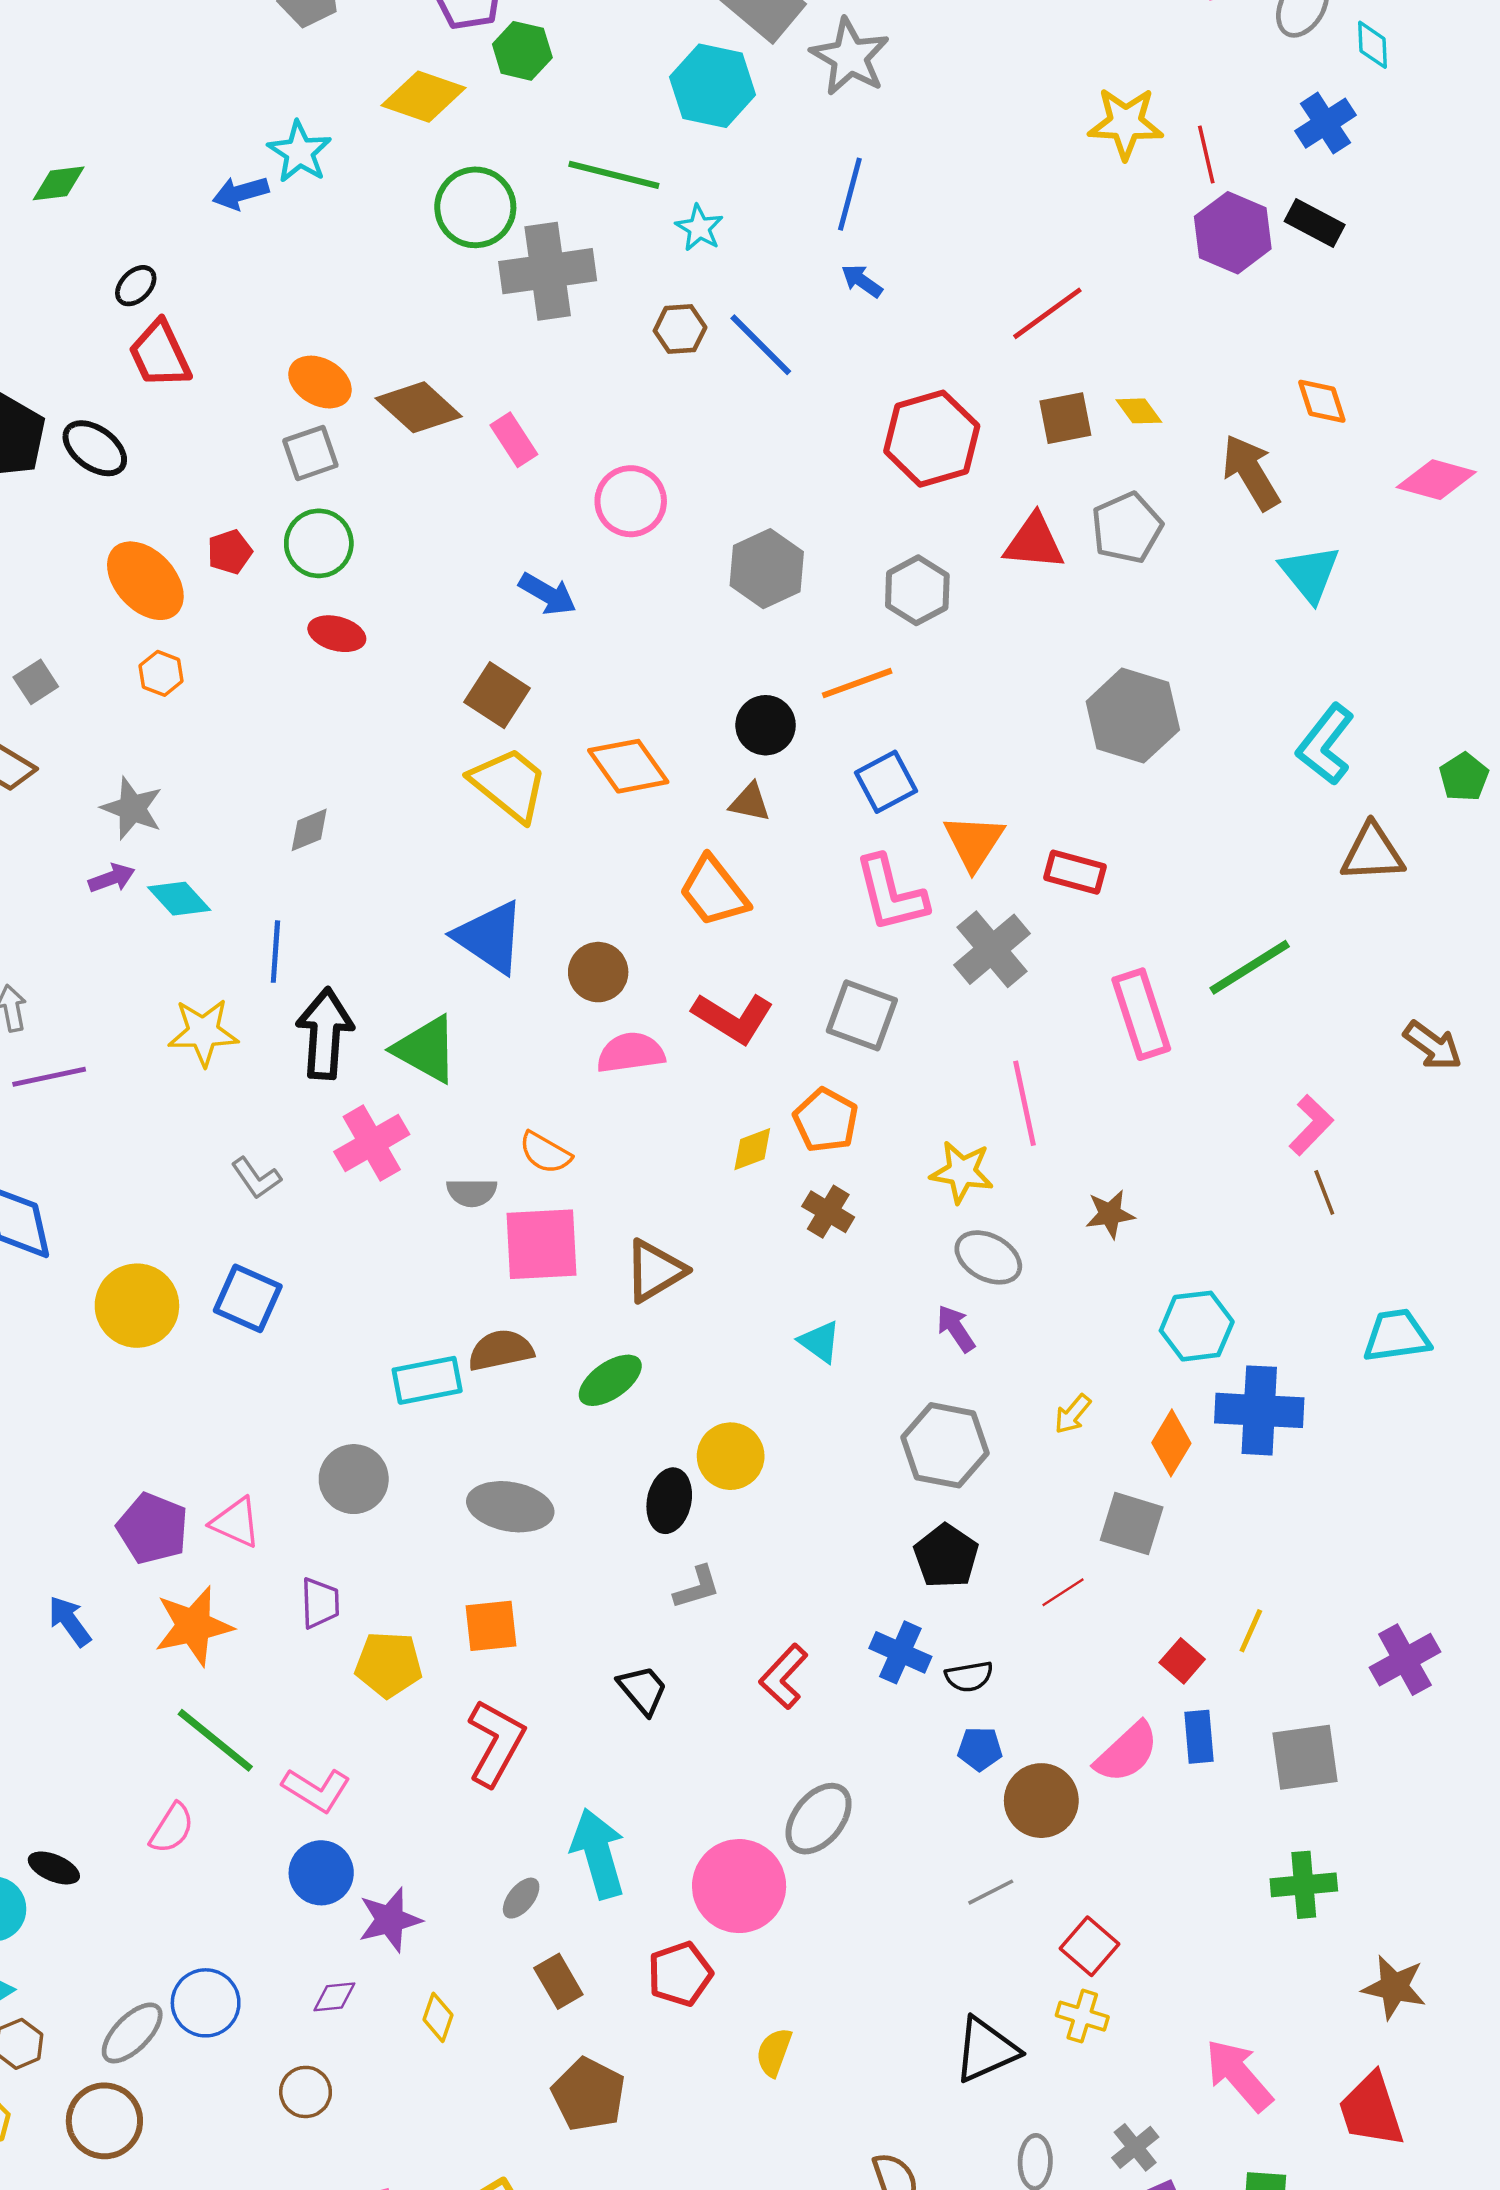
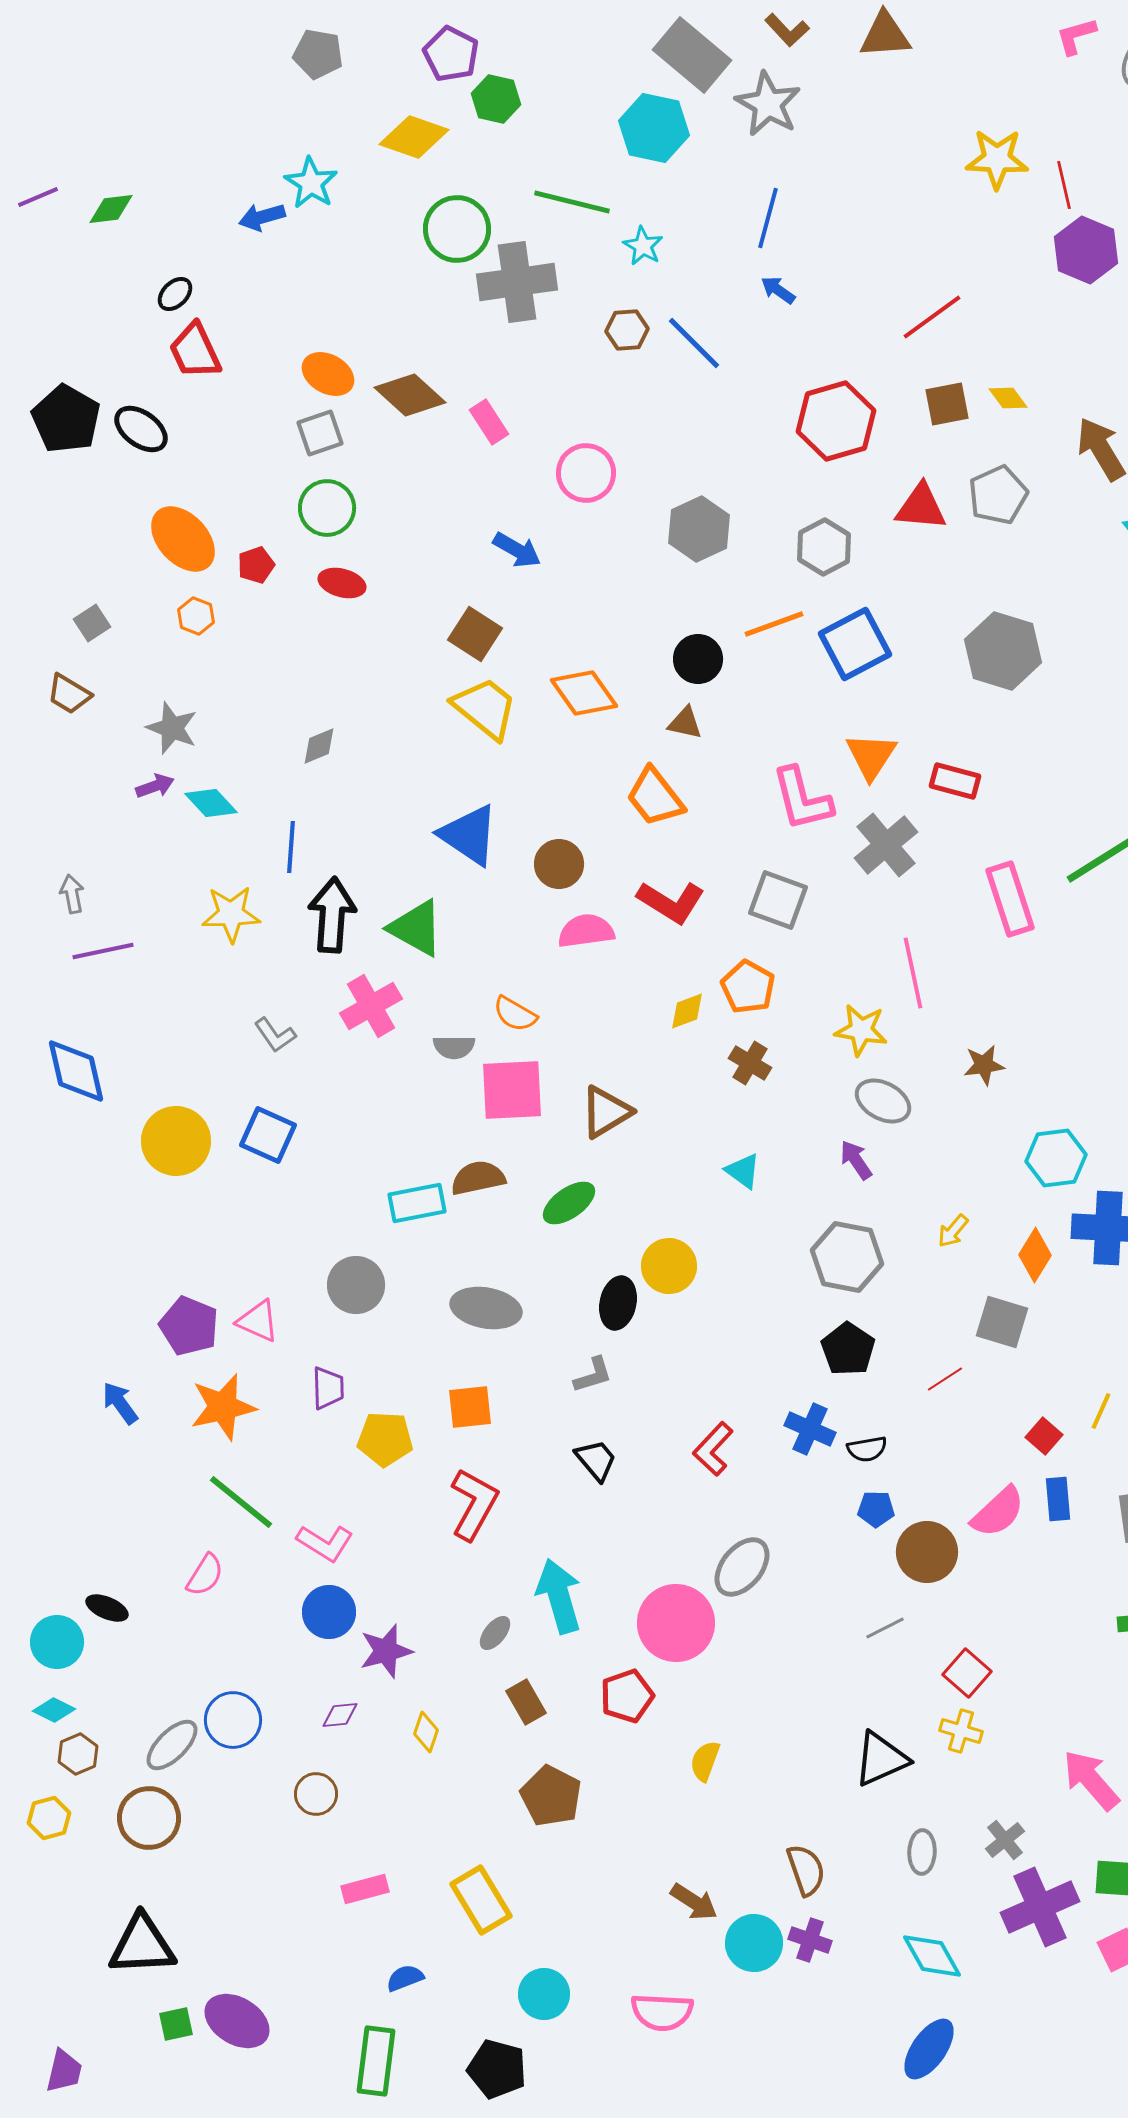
red pentagon: (230, 552) -> (256, 565), moved
blue square: (886, 782) -> (855, 644), moved, size x1.4
gray L-shape: (697, 1587) -> (593, 1375), moved

